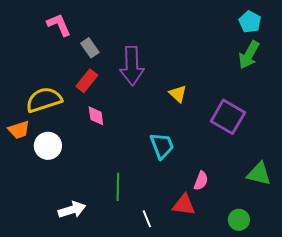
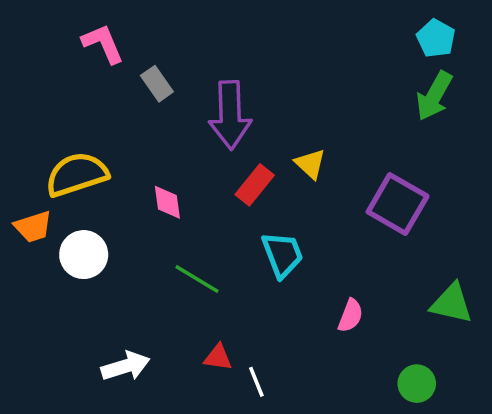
red rectangle: (87, 81) -> (255, 185), moved
green line: (118, 187) -> (197, 279), moved, turned -60
red triangle: (184, 205) -> (218, 357), moved, size x0.7

